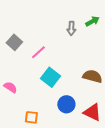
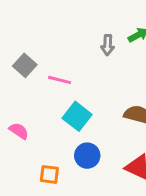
pink line: (38, 52) -> (60, 80), turned 56
blue circle: (66, 104) -> (87, 156), moved

